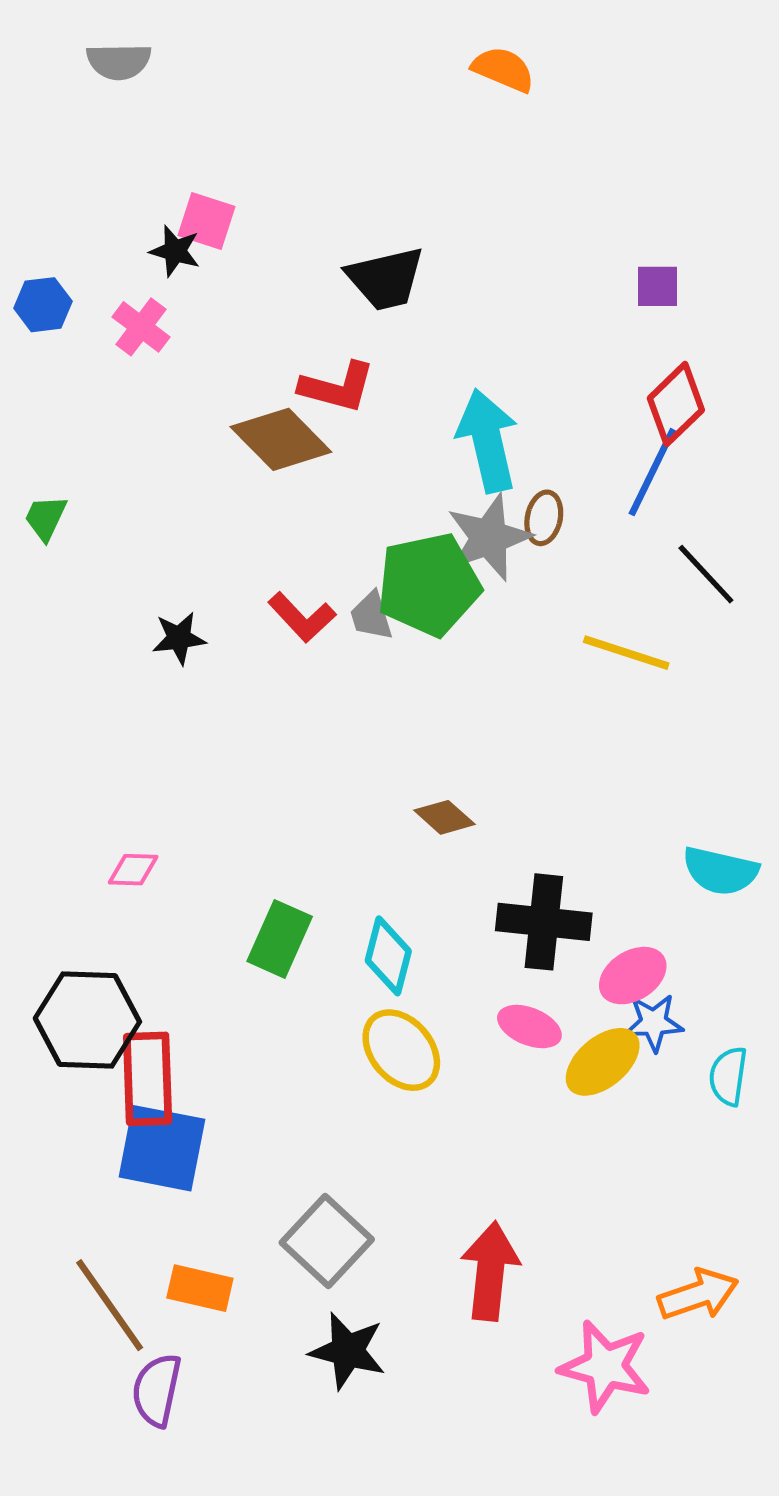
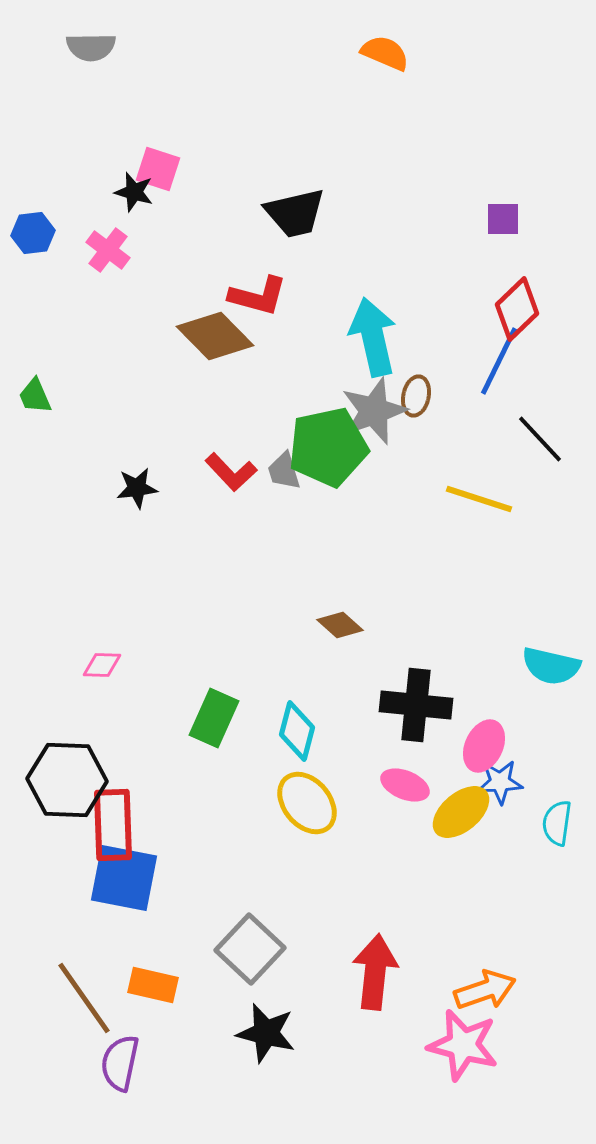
green trapezoid: (46, 518) -> (35, 396), turned -48
pink ellipse: (633, 976) -> (484, 746), turned -33
orange arrow: (698, 1295) -> (485, 990), moved

